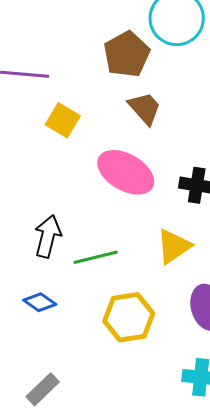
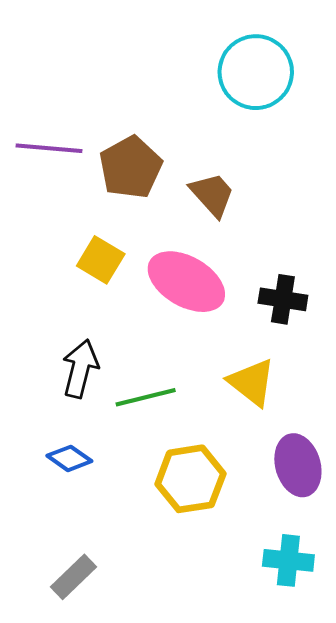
brown pentagon: (127, 54) -> (131, 167), moved
yellow square: (63, 120) -> (101, 260), moved
yellow triangle: (174, 246) -> (252, 382), turned -48

